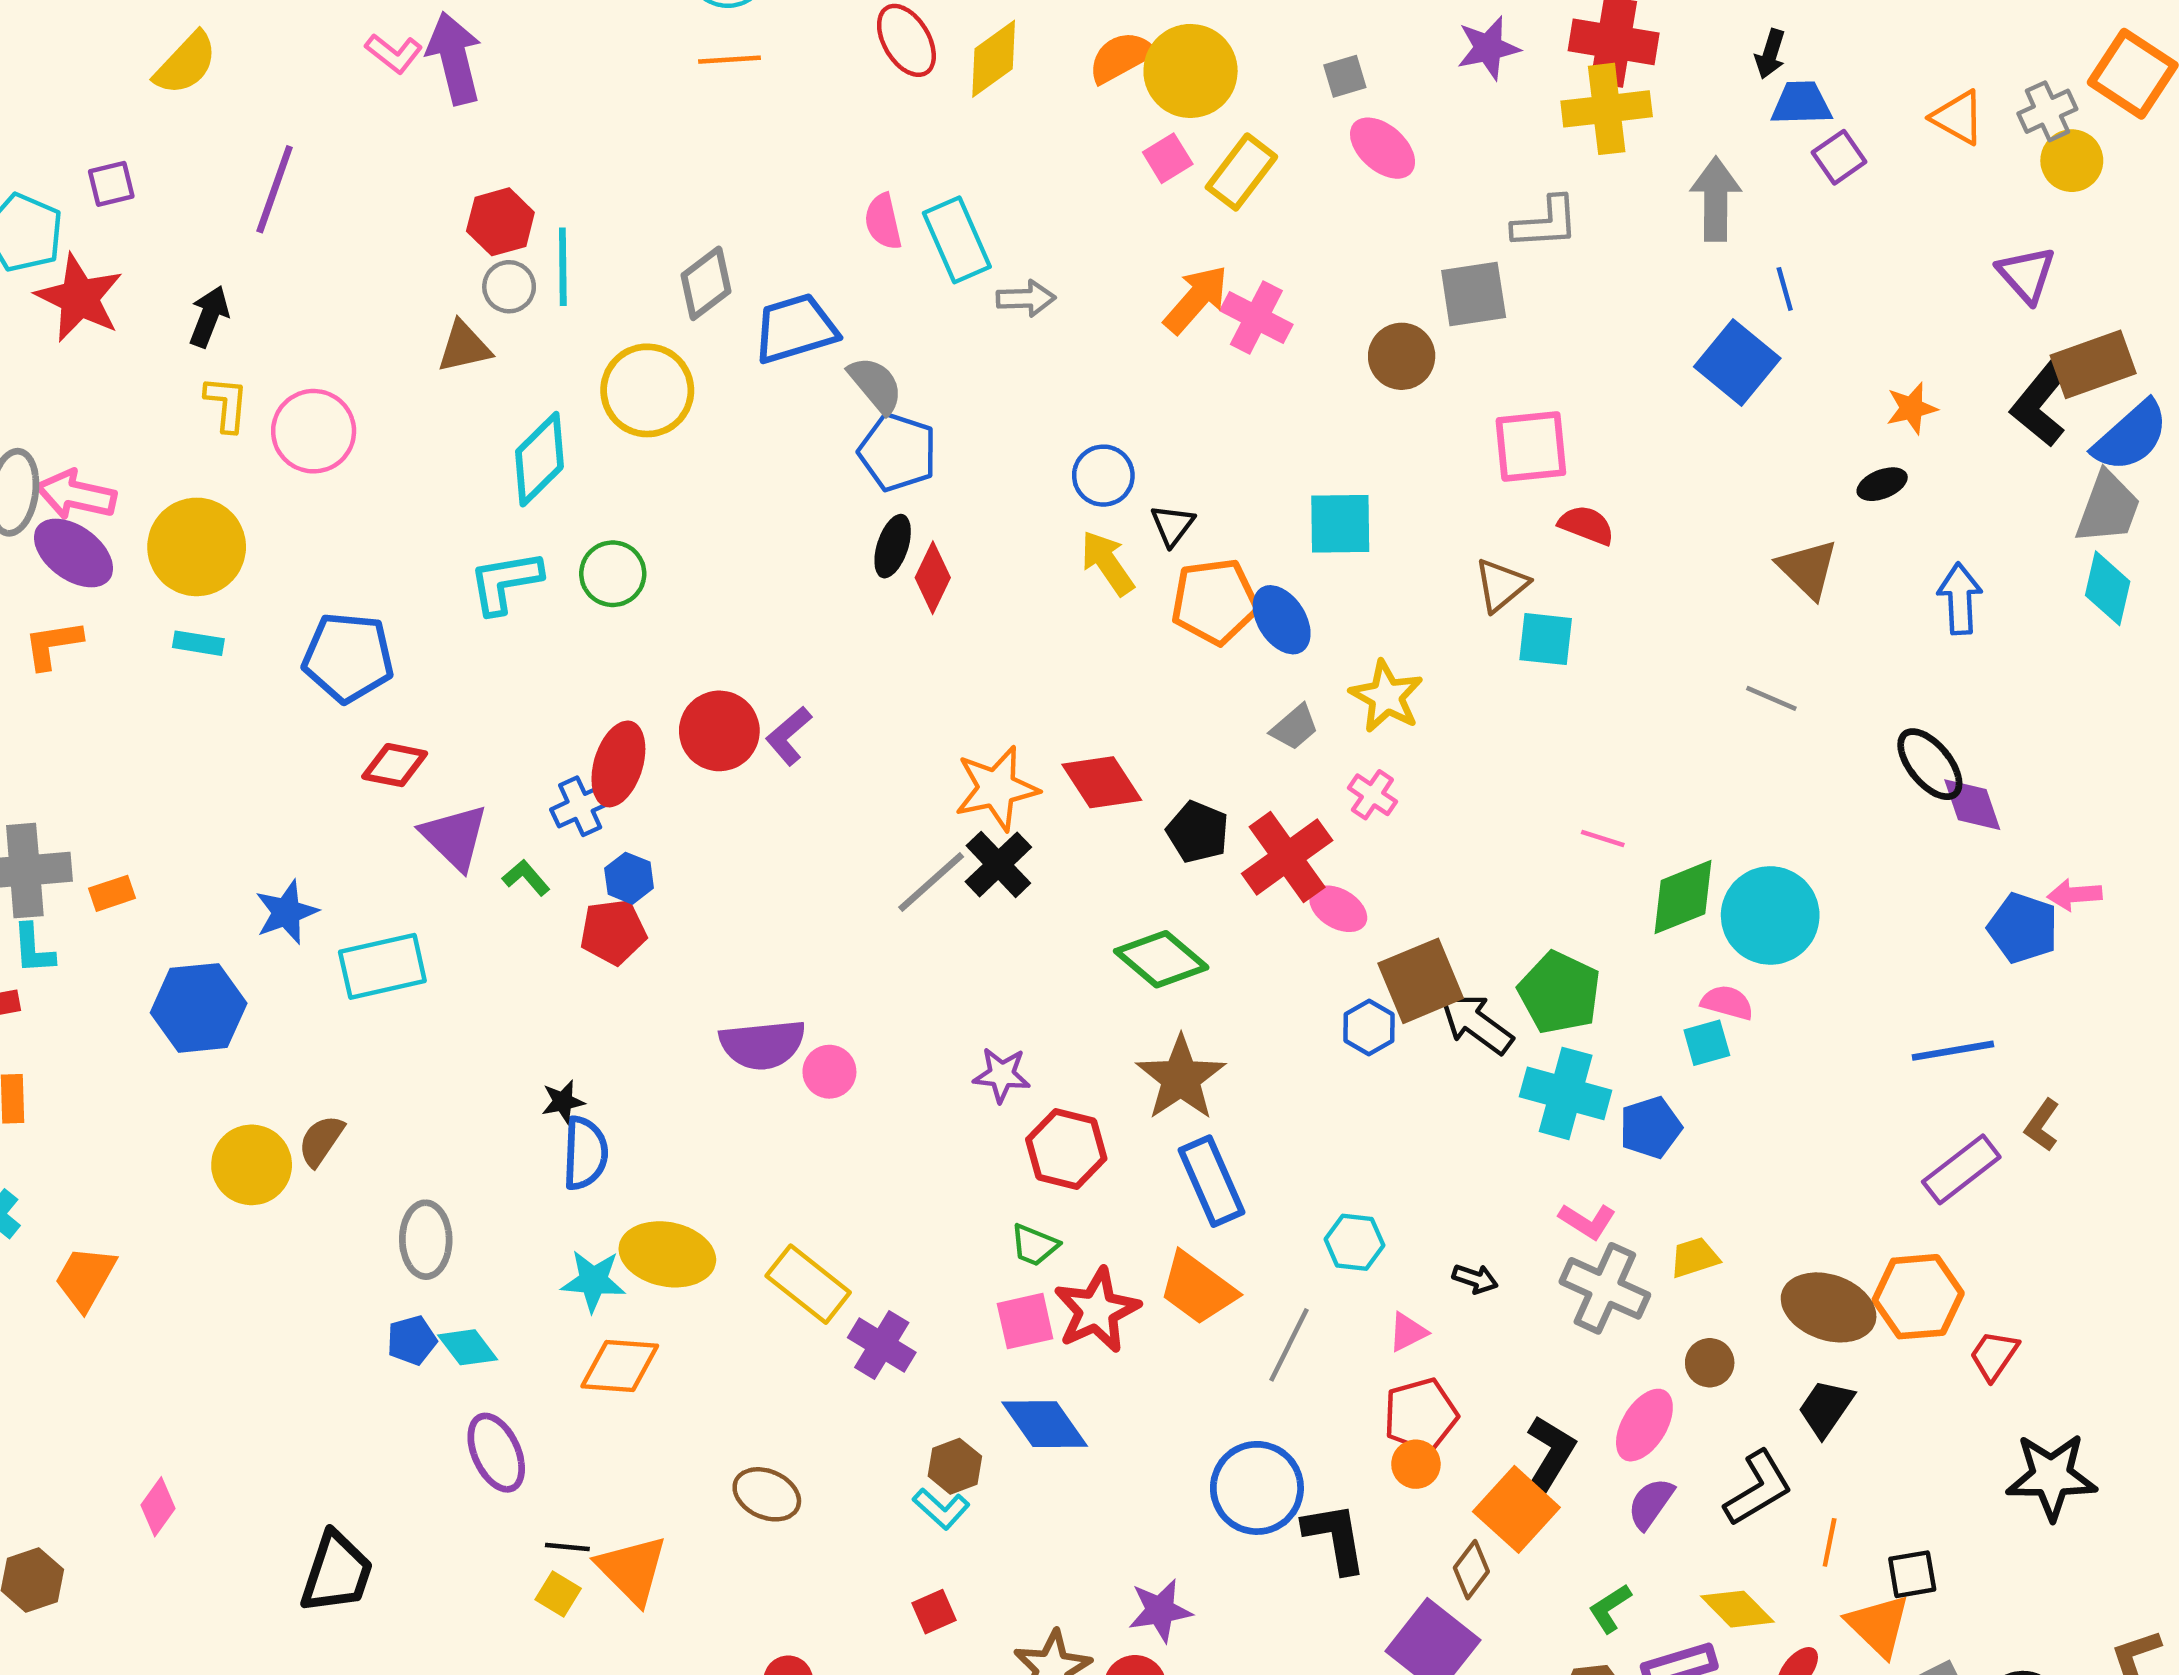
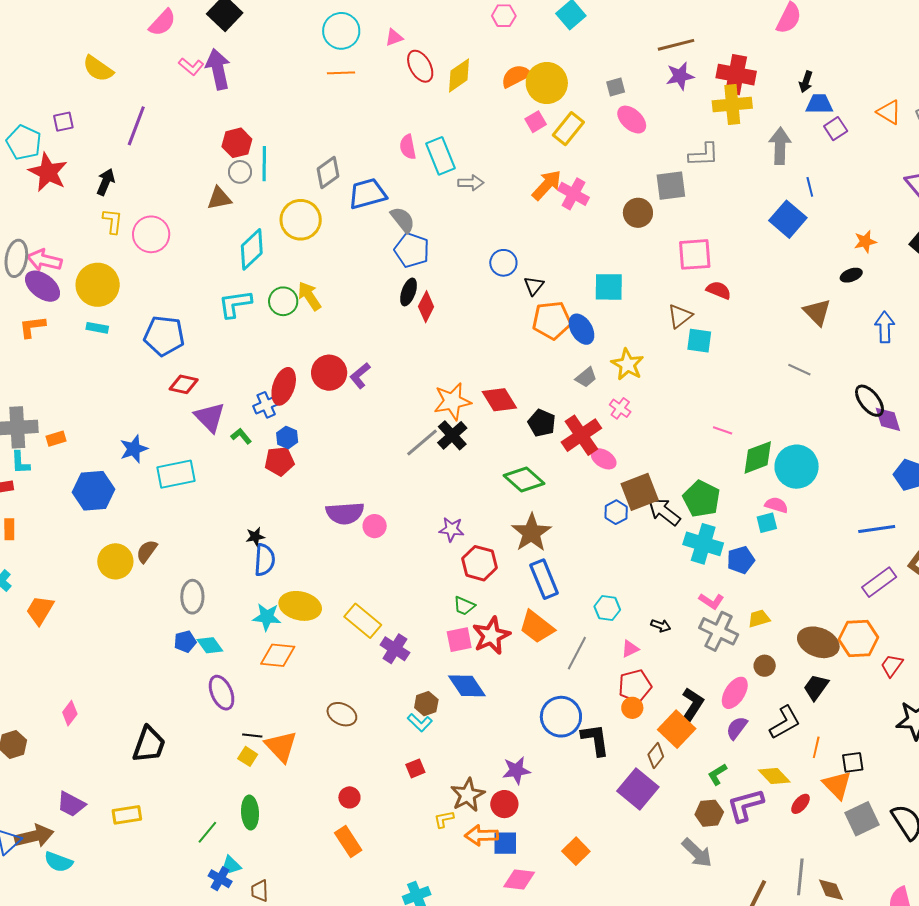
yellow semicircle: (186, 63) -> (98, 69), turned 80
yellow arrow: (1107, 563) -> (309, 296), moved

